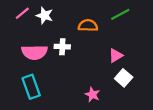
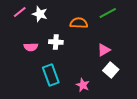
pink semicircle: (35, 52) -> (31, 47), size x0.6
cyan rectangle: (31, 87) -> (51, 75), moved

